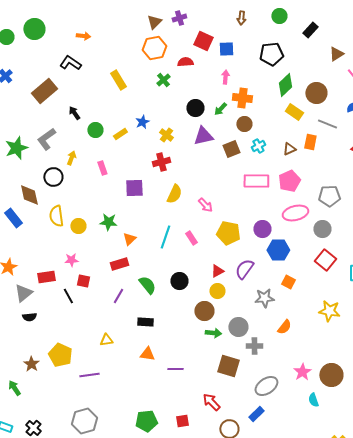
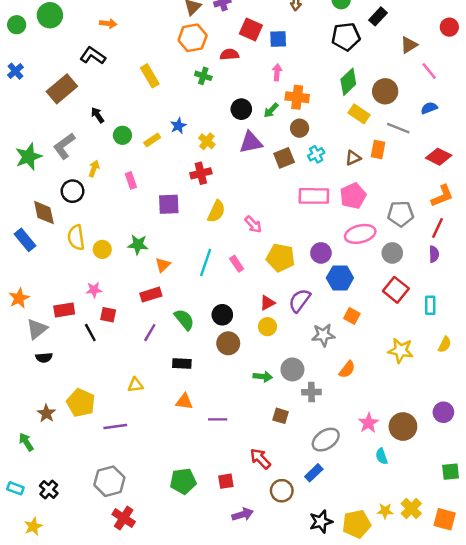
black pentagon: (271, 54) -> (346, 37), moved
green cross: (163, 80) -> (203, 76), turned -32
brown circle: (204, 311) -> (228, 343), moved
brown square: (228, 366) -> (281, 416), size x0.6

